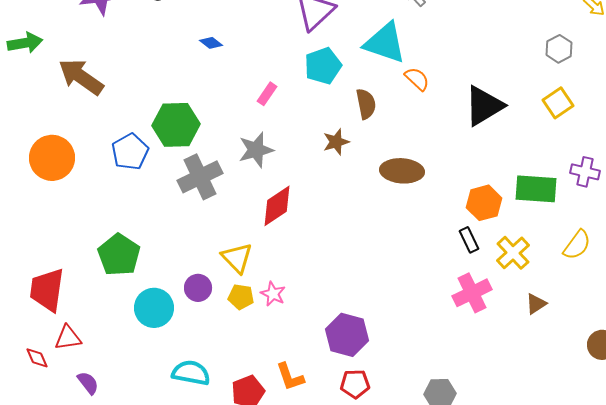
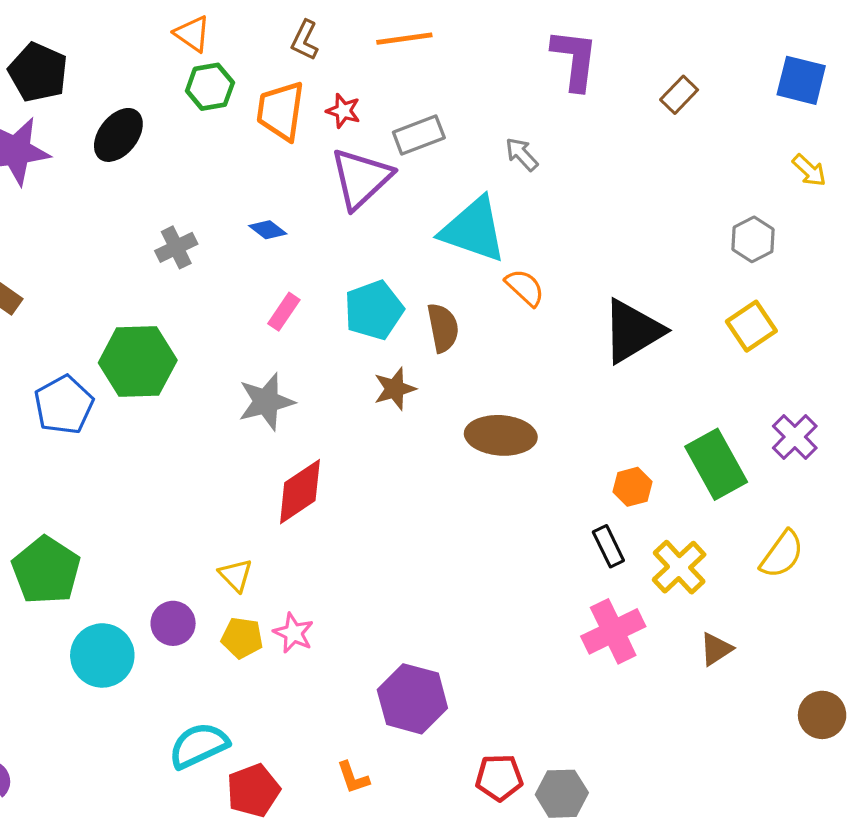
blue diamond: (211, 43) -> (268, 230), moved
cyan pentagon: (323, 66) -> (374, 310), moved
purple cross: (585, 172) -> (795, 437), turned 32
gray cross: (200, 177) -> (176, 247), moved, size x0.6
green rectangle: (536, 189) -> (716, 464), turned 57
orange hexagon: (484, 203) -> (633, 487), size x0.7
yellow triangle: (237, 258) -> (236, 575), size x0.7
cyan semicircle: (191, 373) -> (199, 745), moved, turned -36
orange L-shape: (290, 377) -> (353, 778), moved, size x0.7
red pentagon: (355, 384) -> (499, 778), moved

